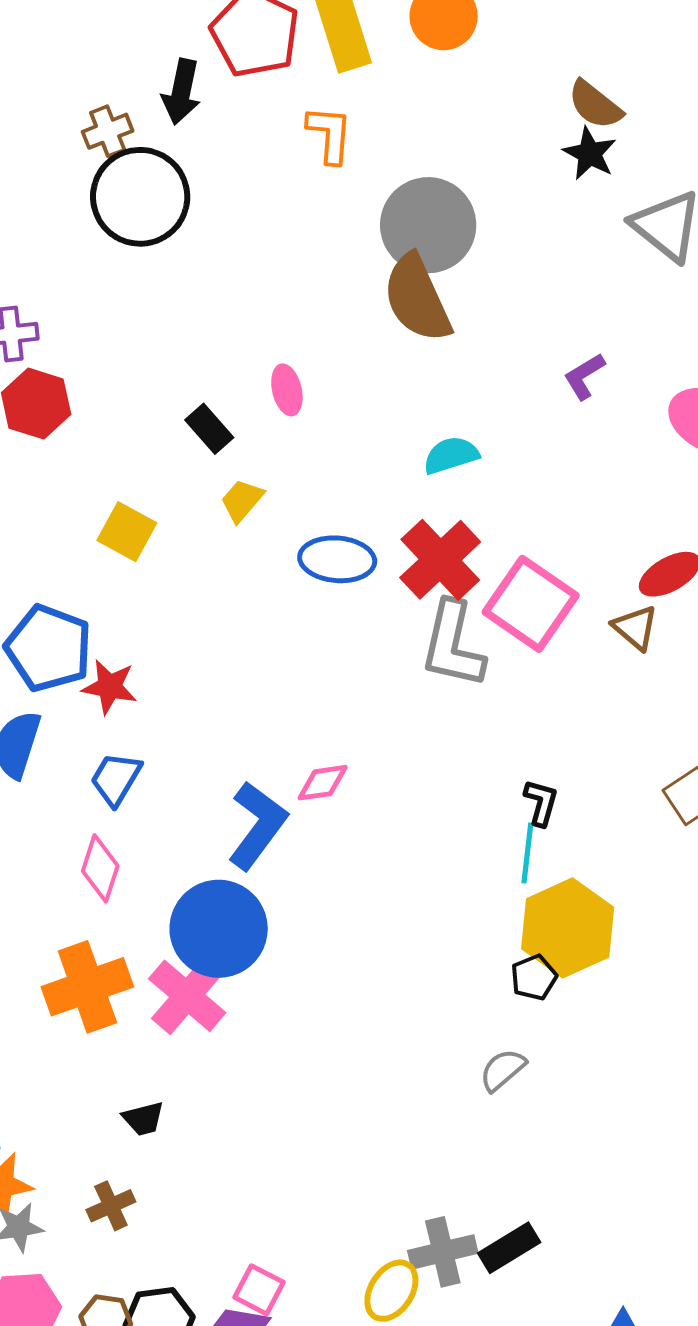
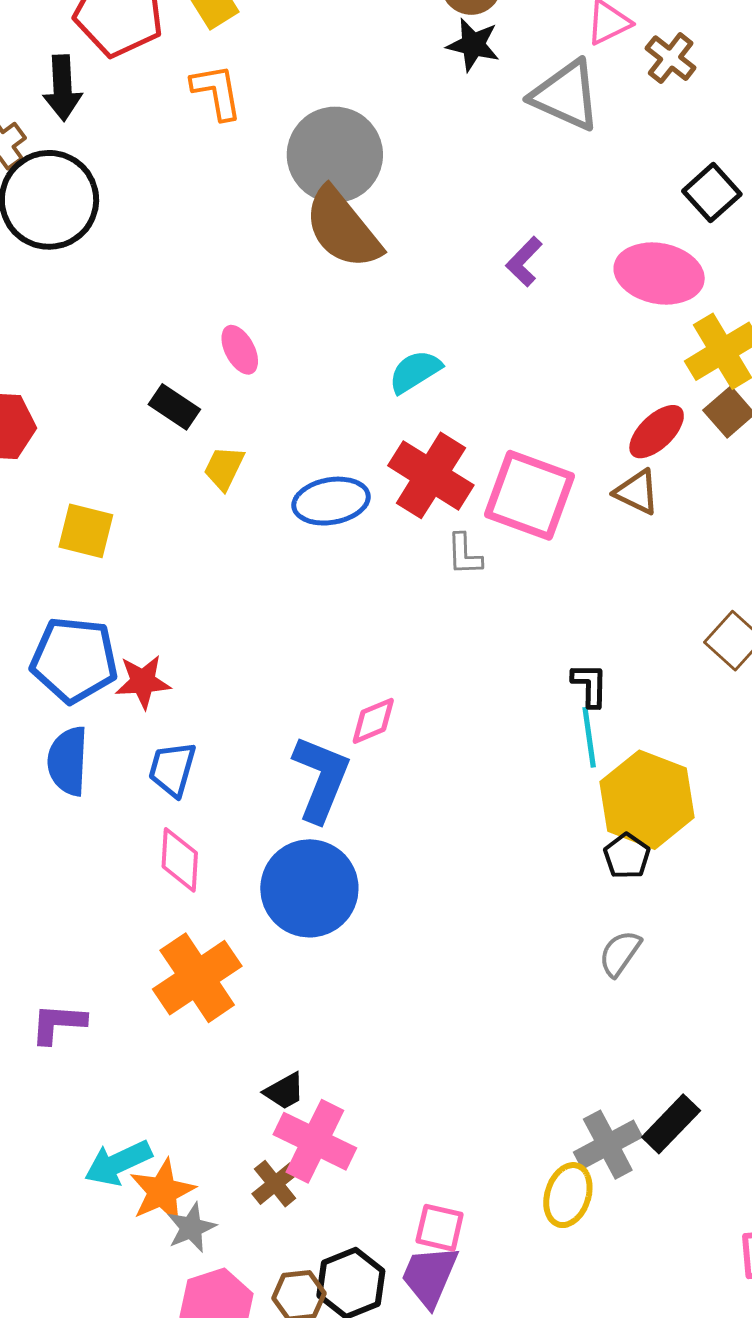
yellow square: (127, 532) -> (86, 531), moved
gray L-shape: (453, 645) -> (464, 554), size x0.5
pink cross: (187, 996) -> (315, 1141), moved

